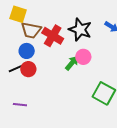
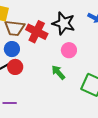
green arrow: (72, 63) -> (58, 72), moved, turned -77

